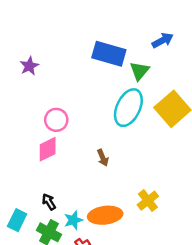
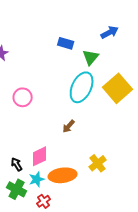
blue rectangle: (109, 54) -> (66, 43), size x0.6
pink diamond: (48, 149) -> (40, 156), moved
brown arrow: (103, 158) -> (69, 126), moved, turned 64

